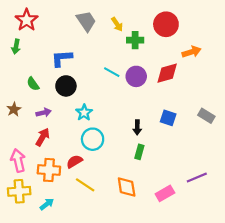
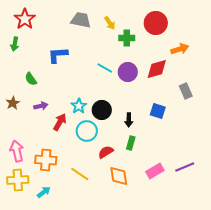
gray trapezoid: (86, 21) -> (81, 20), turned -45
black circle: (66, 86) -> (102, 110), moved
gray rectangle: (206, 116) -> (186, 91), moved, turned 35
red arrow: (43, 137) -> (60, 122), moved
red semicircle: (74, 162) -> (106, 152), moved
pink rectangle: (165, 193) -> (155, 171), moved

